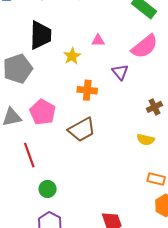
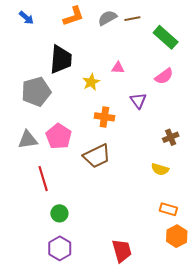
pink semicircle: (145, 46) -> (164, 76), size x0.7

